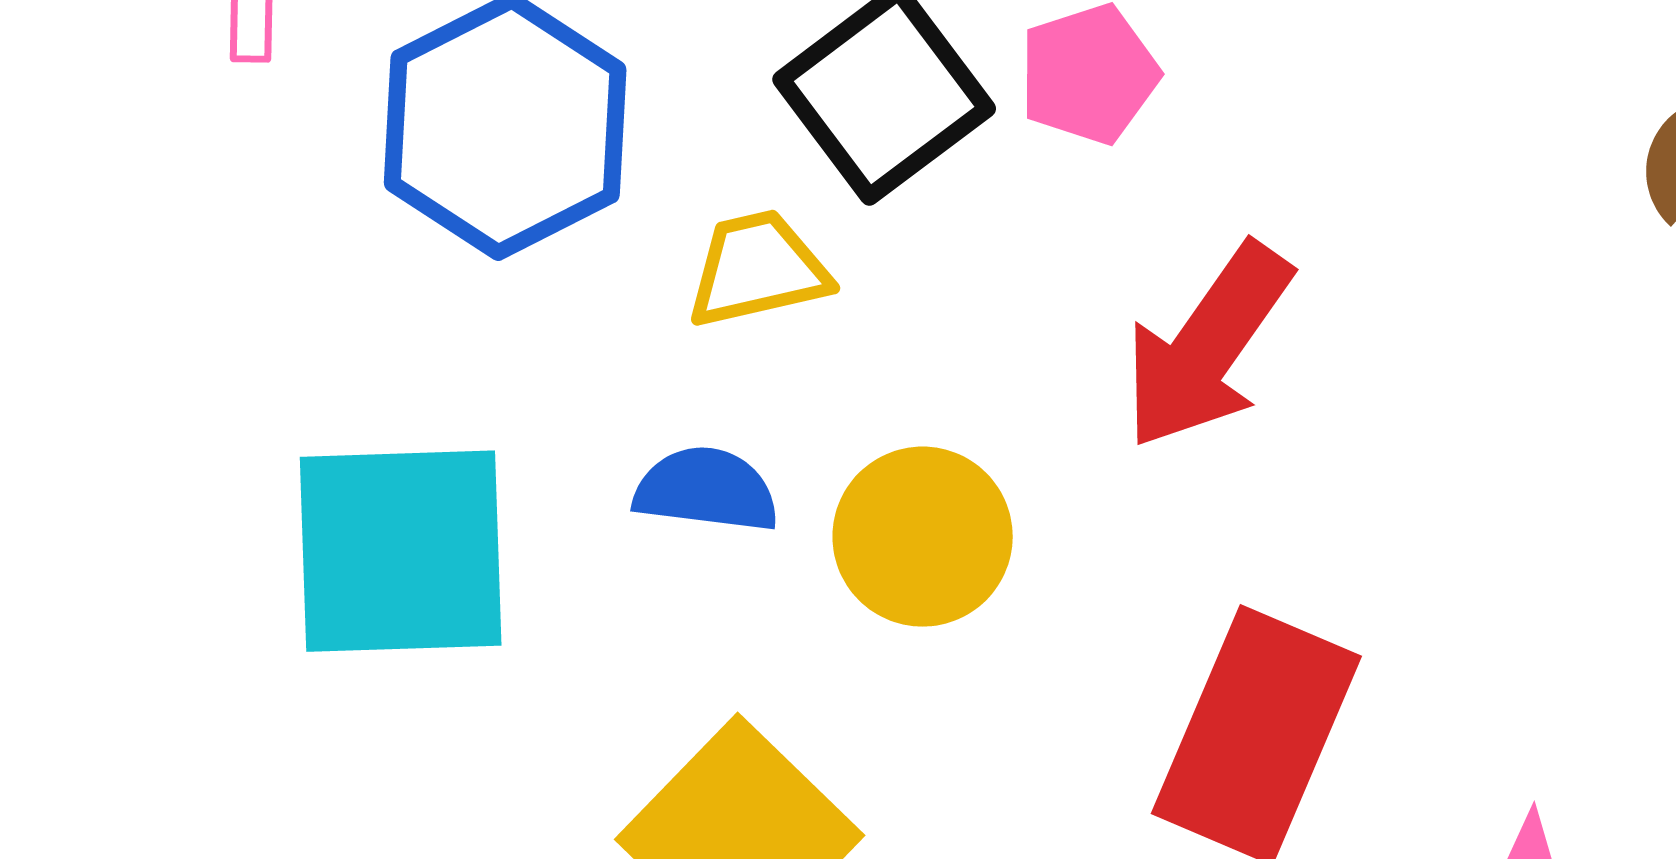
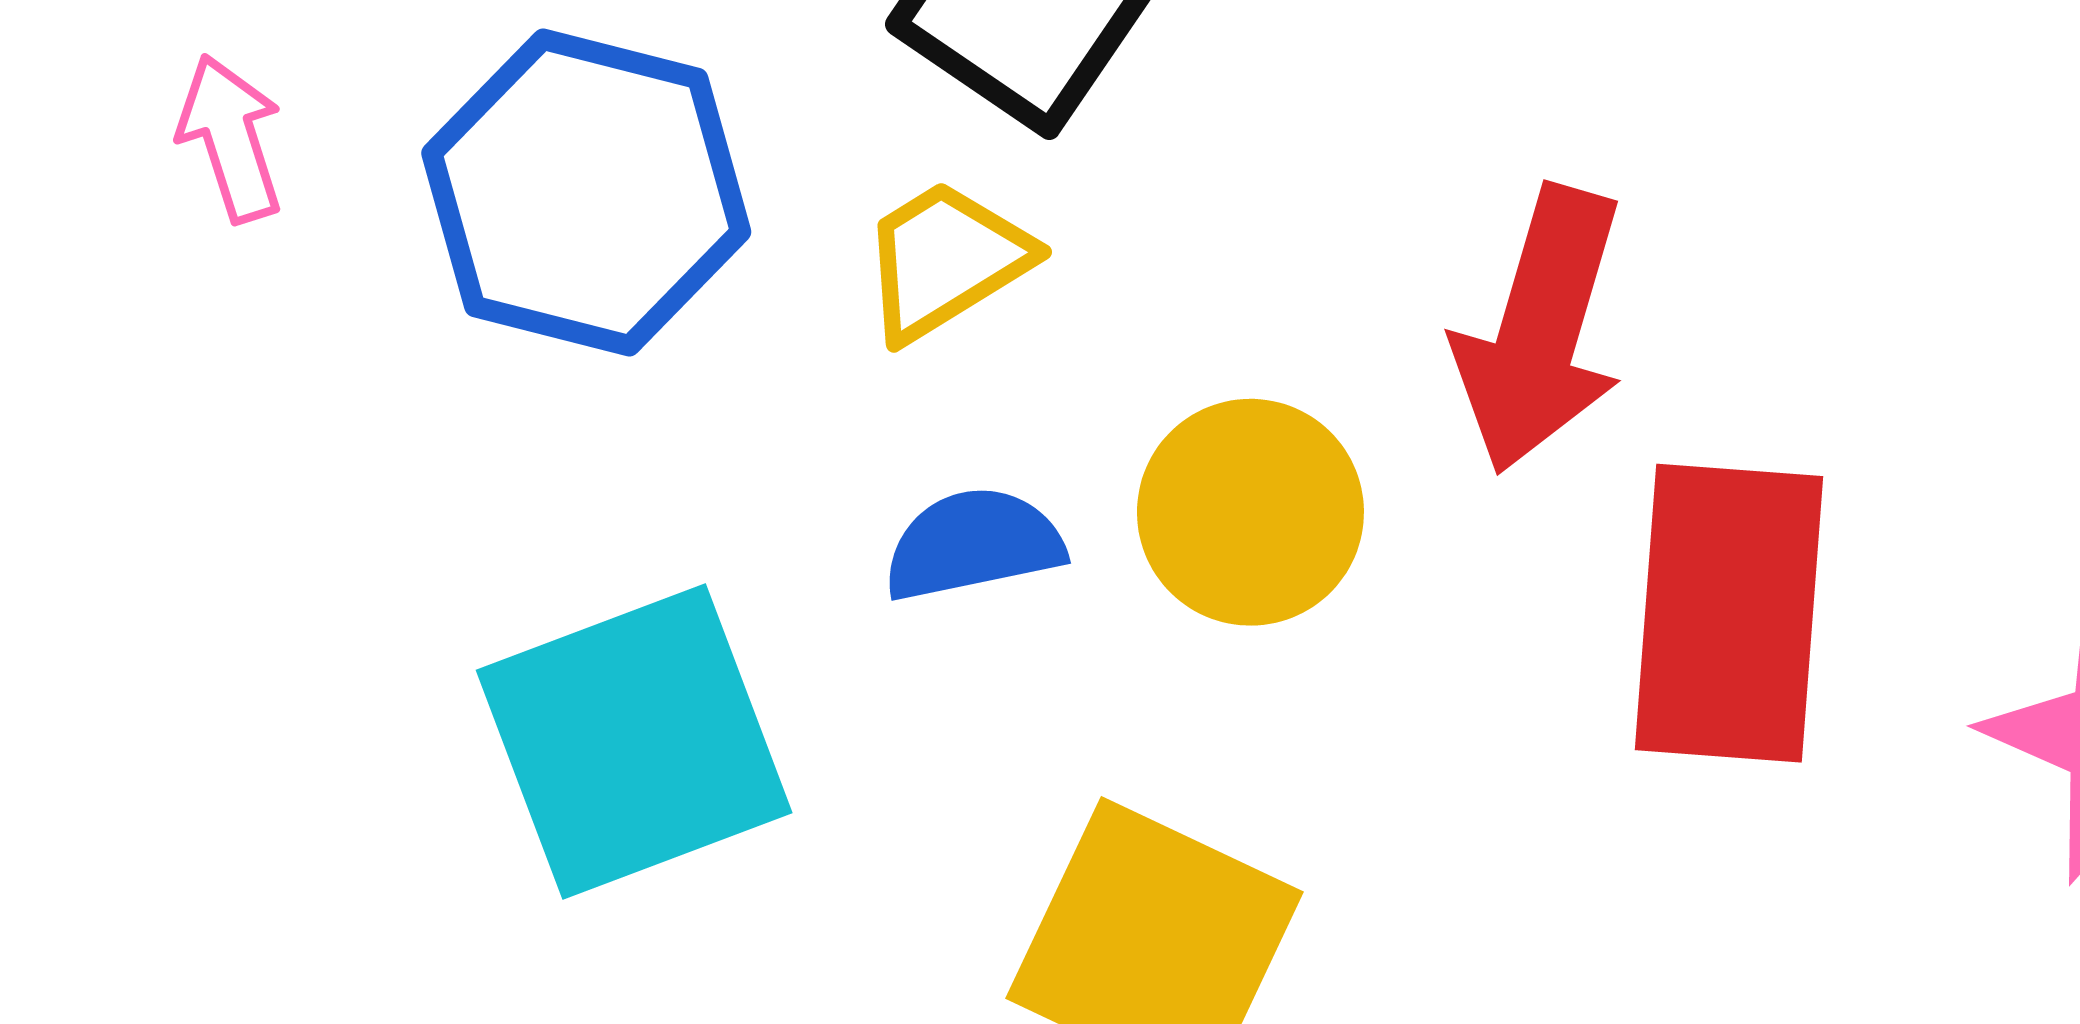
red arrow: (1207, 346) -> (1540, 330), moved

